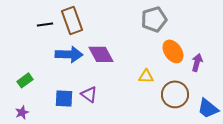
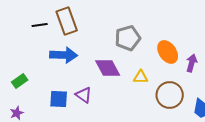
gray pentagon: (154, 19) -> (128, 38), moved
purple diamond: (101, 54) -> (108, 68), moved

